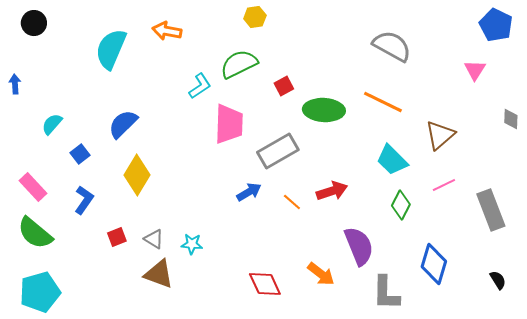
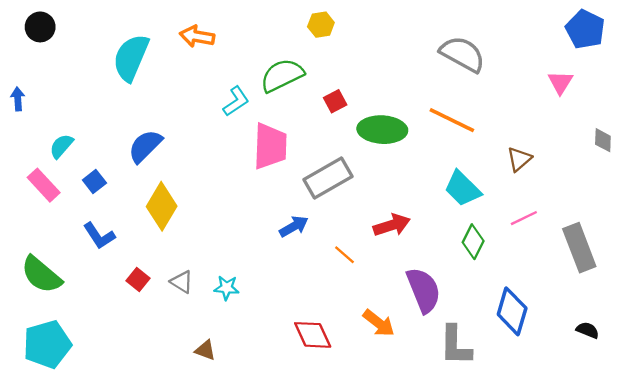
yellow hexagon: (255, 17) -> (321, 25), moved
brown triangle: (440, 135) -> (519, 159), size x0.7
pink rectangle: (33, 187) -> (44, 185), moved
blue L-shape: (84, 200) -> (99, 236), turned 112
orange line: (292, 202) -> (345, 255), moved
red square: (117, 237) -> (138, 279), turned -30
brown triangle: (159, 274) -> (205, 350), moved, size x0.6
black semicircle: (498, 280) -> (588, 330), turned -36

